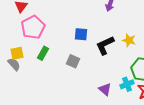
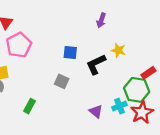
yellow star: (129, 40) -> (118, 50), moved
green rectangle: (43, 53) -> (29, 106), moved

